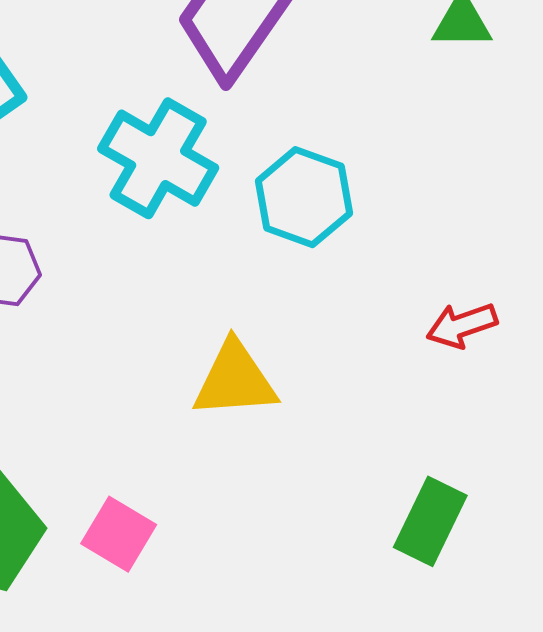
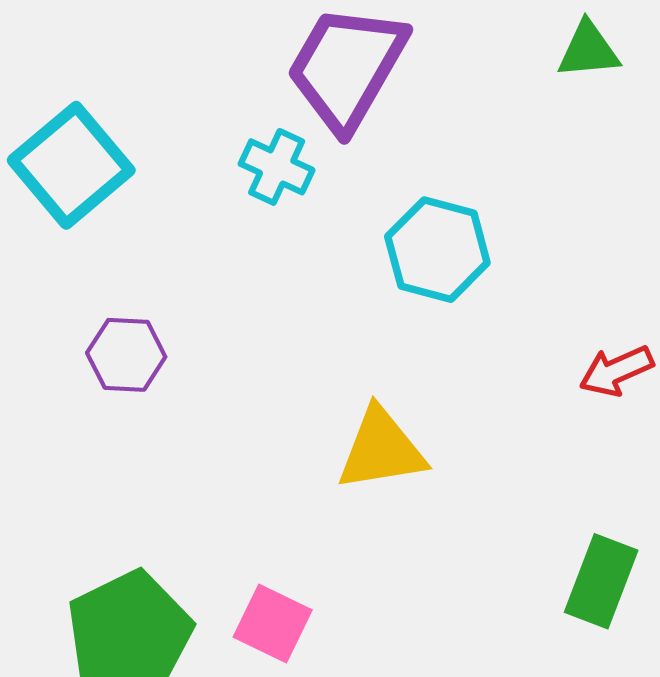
cyan cross: (158, 158) -> (277, 167), moved, size x0.6

